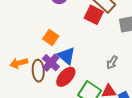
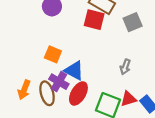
orange arrow: (19, 63) -> (24, 90), turned -42

